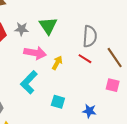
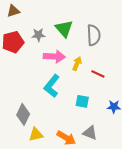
gray semicircle: (90, 36) -> (94, 35), moved
red line: (85, 59) -> (98, 74), moved

